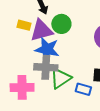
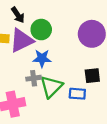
blue star: (47, 49) -> (42, 58), moved, size x0.7
gray cross: (46, 67) -> (34, 78), size x0.6

